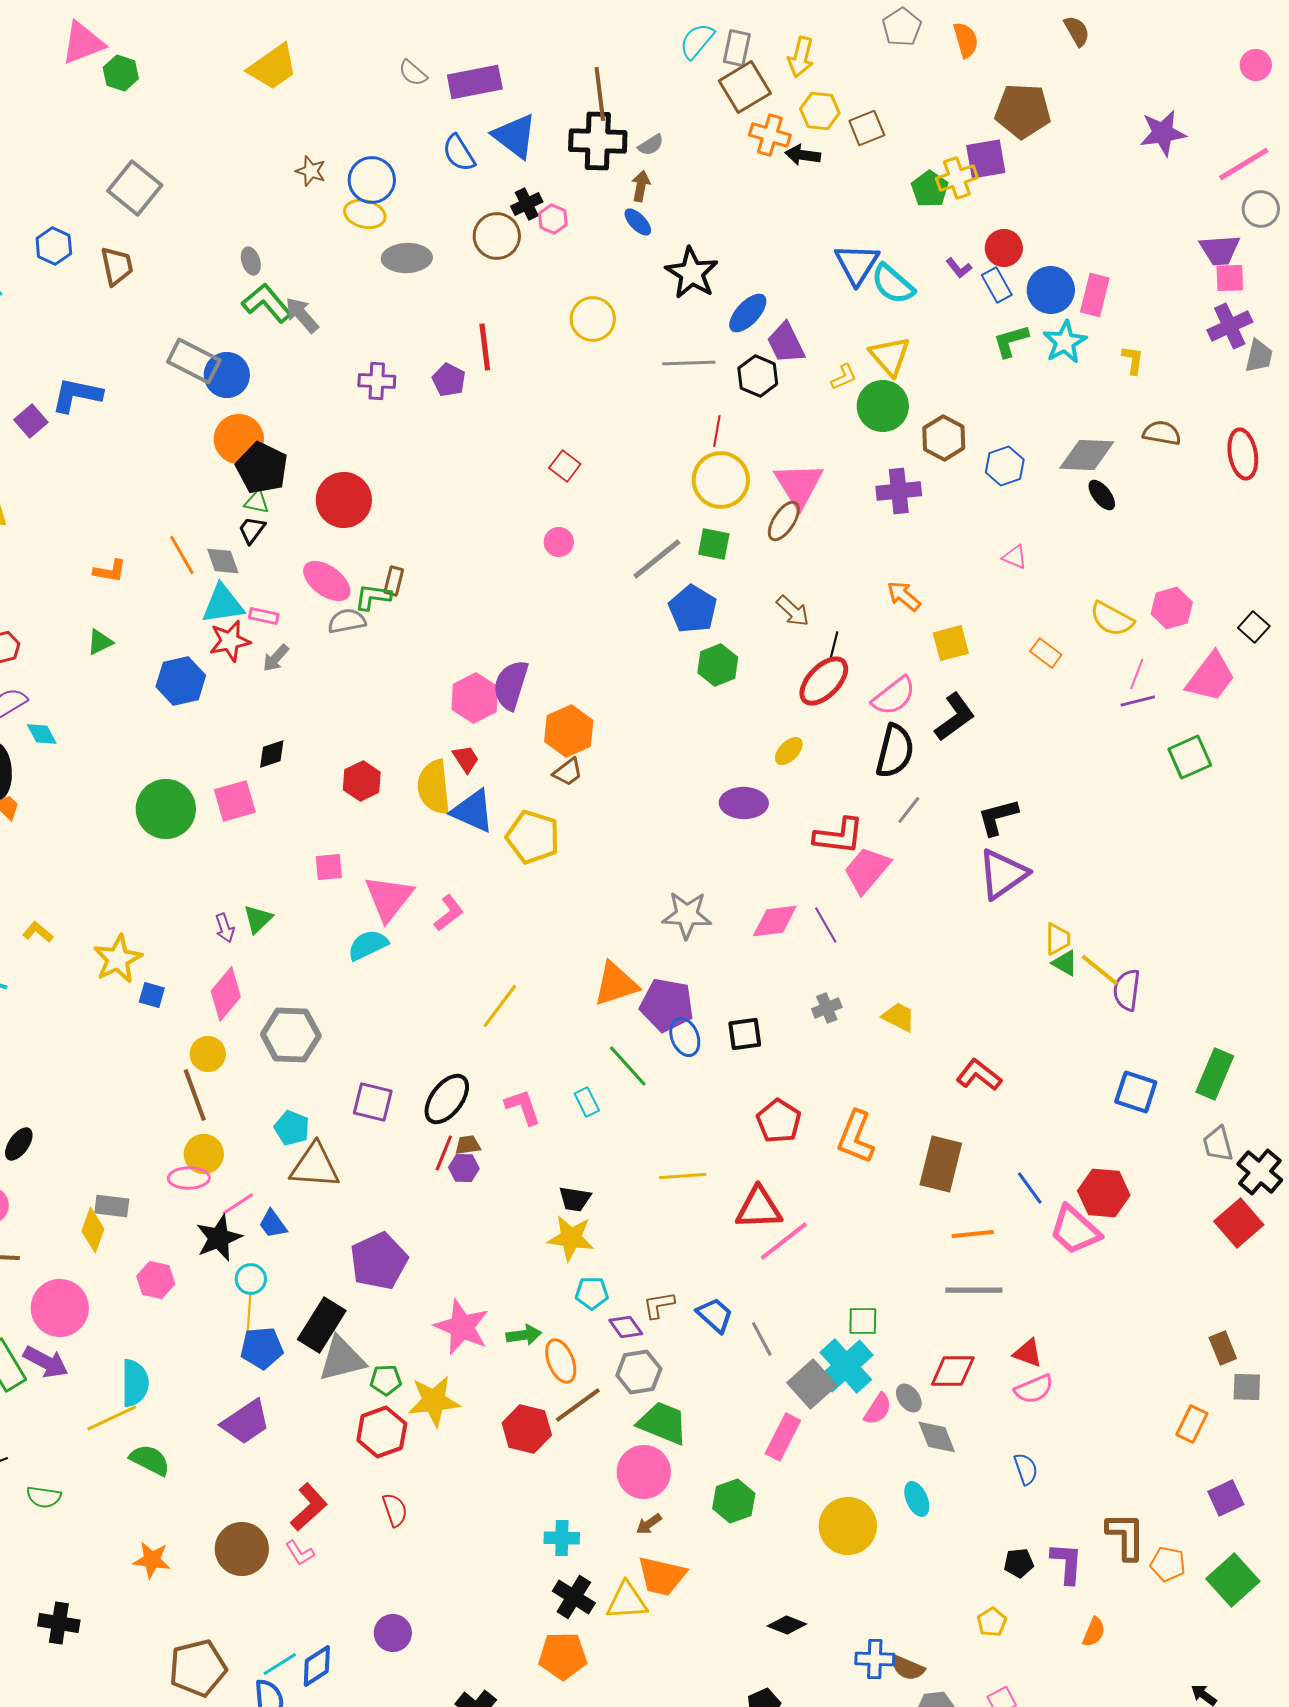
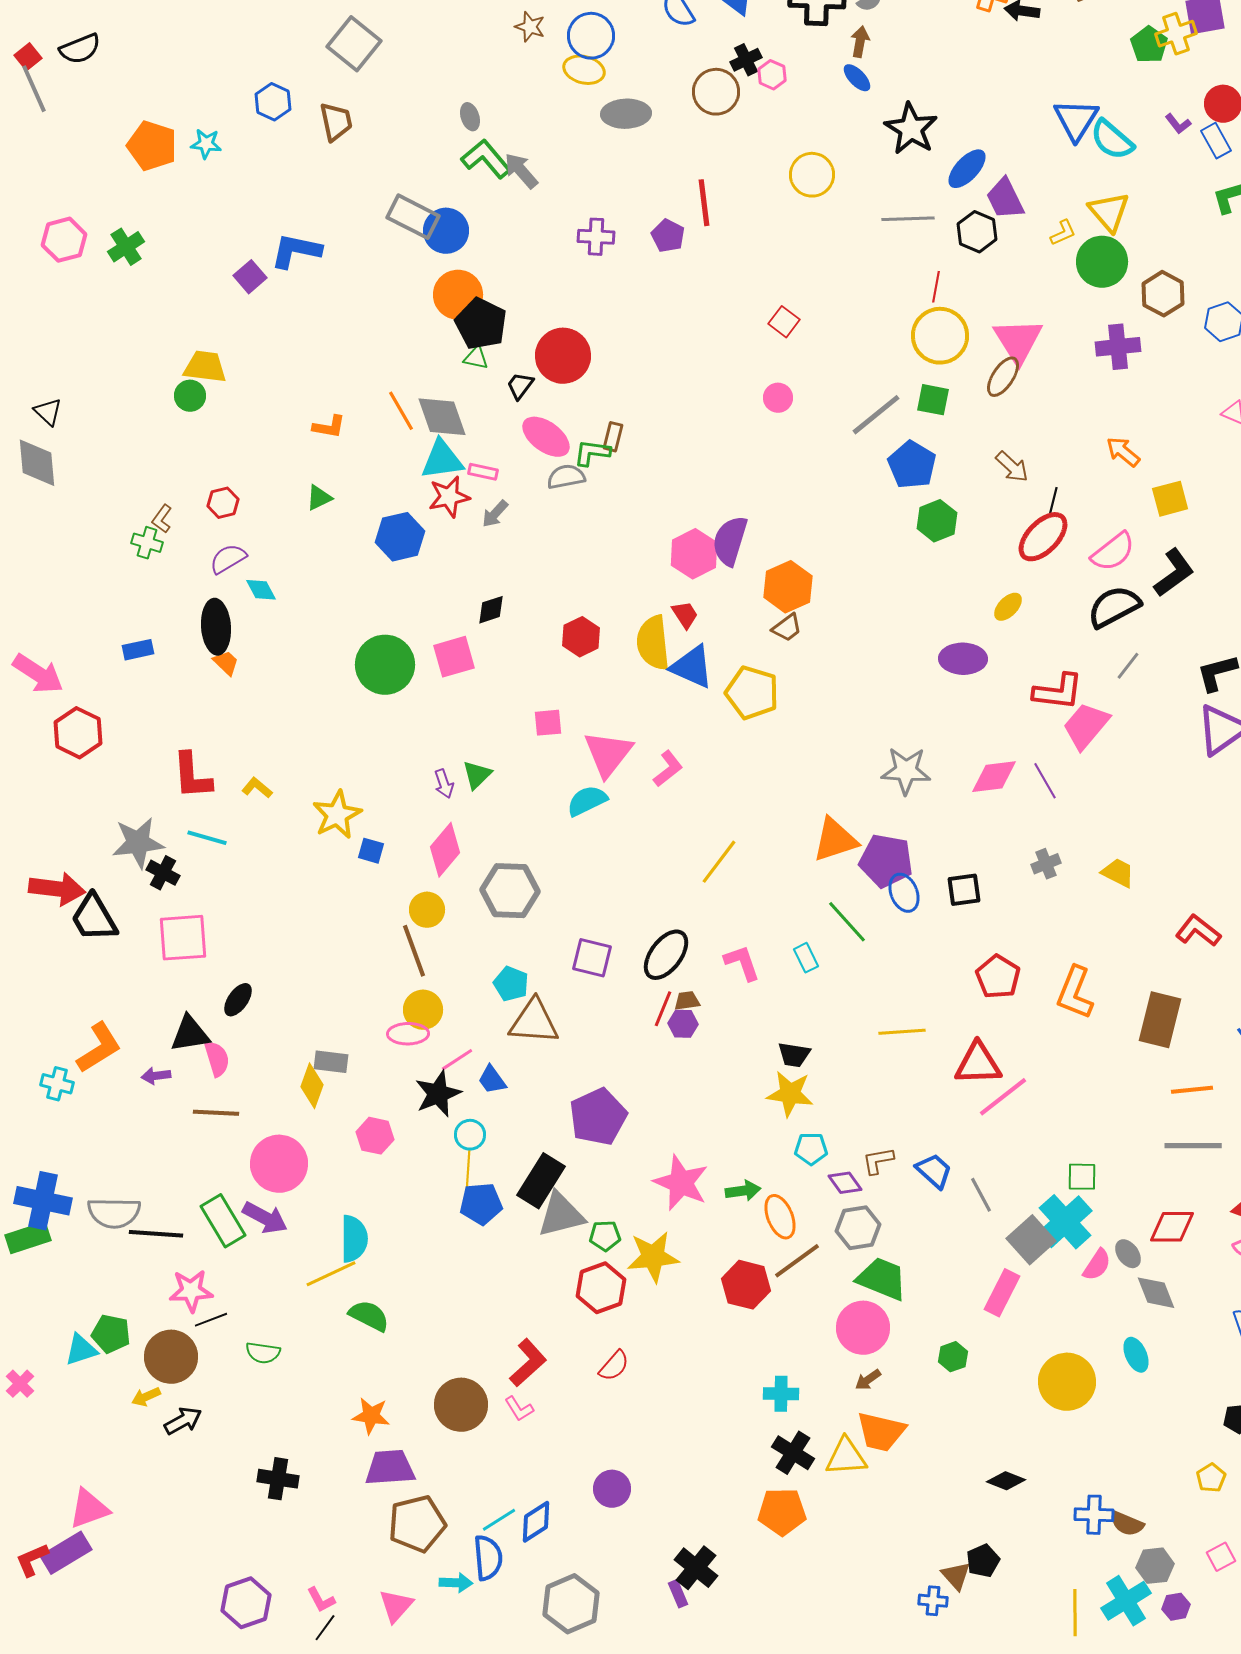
black trapezoid: (252, 530) -> (520, 386), moved
gray diamond: (223, 561) -> (442, 417), size x1.5
black semicircle: (895, 751) -> (1114, 607), turned -132
purple trapezoid: (246, 1422) -> (390, 1468), moved, turned -150
green hexagon: (734, 1501) -> (953, 1357), size x0.7
red semicircle: (395, 1510) -> (614, 1366), turned 60

